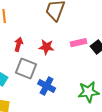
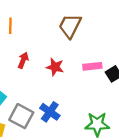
gray square: (26, 69) -> (21, 116), moved

